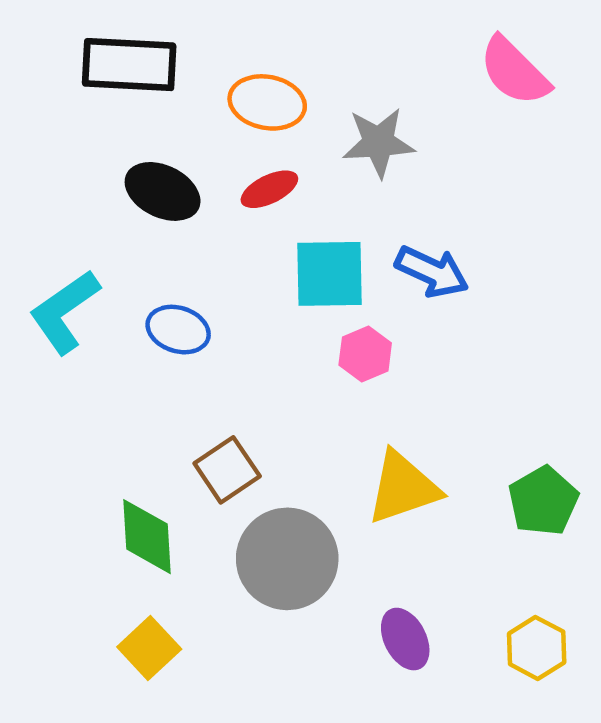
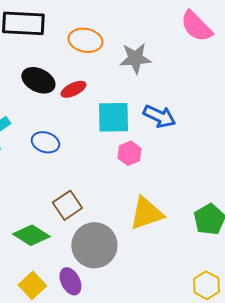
red ellipse: (269, 189) -> (73, 89), moved
green diamond: (147, 537) -> (31, 235), turned -54
purple ellipse: (405, 639) -> (70, 281), moved

